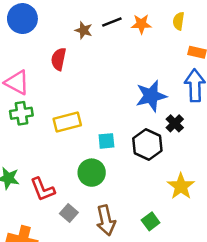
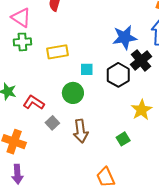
black cross: (175, 123) -> (141, 60), size x1.5
red L-shape: (43, 189) -> (34, 103), turned 140
green square: (151, 221) -> (123, 139), moved

